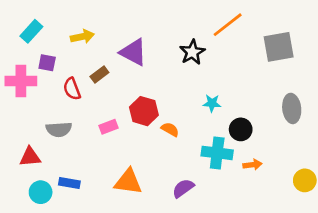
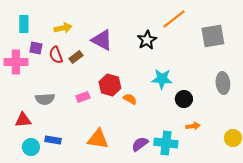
cyan rectangle: (31, 31) -> (24, 24), turned -42
red semicircle: (72, 89) -> (56, 55), moved
cyan star: (212, 103) -> (162, 79), size x1.5
cyan cross: (217, 153) -> (166, 143), moved

